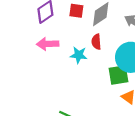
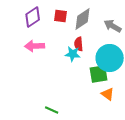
cyan star: (79, 55) -> (73, 54), moved

